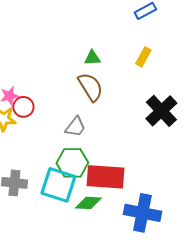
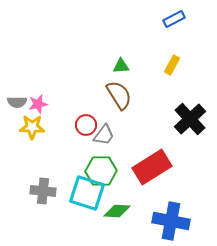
red circle: (23, 107) -> (86, 125), moved
red rectangle: (105, 177) -> (152, 167), moved, turned -36

